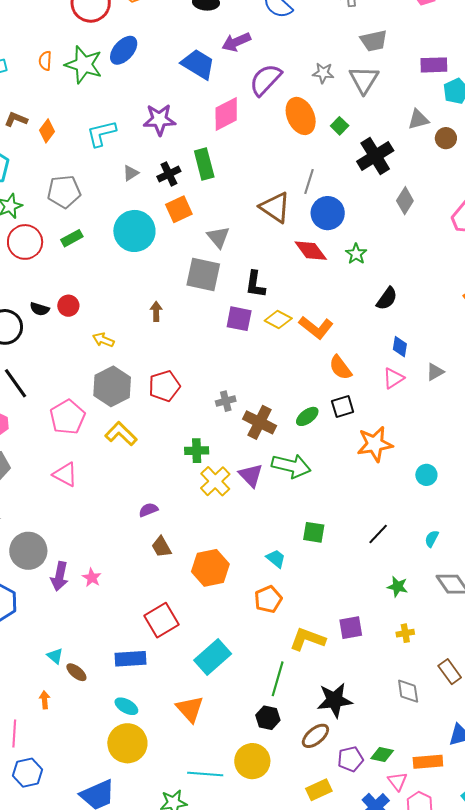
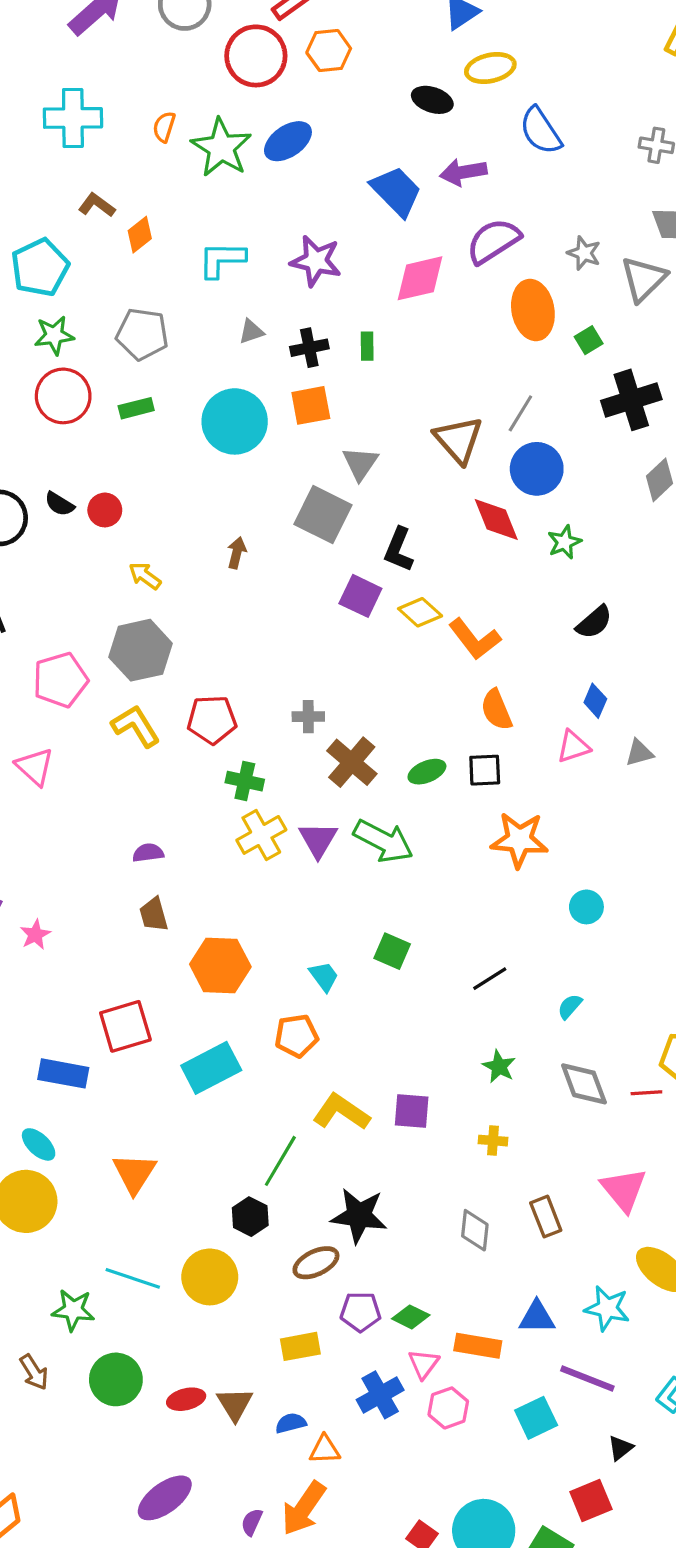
green rectangle: (204, 164) -> (367, 346), size x0.6
red pentagon: (164, 386) -> (212, 720), moved
cyan rectangle: (213, 657) -> (211, 1068), moved

